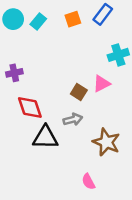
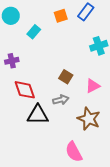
cyan rectangle: (38, 22) -> (34, 32), moved
pink triangle: (102, 84) -> (93, 86), moved
pink semicircle: (88, 182) -> (74, 152), size x1.5

